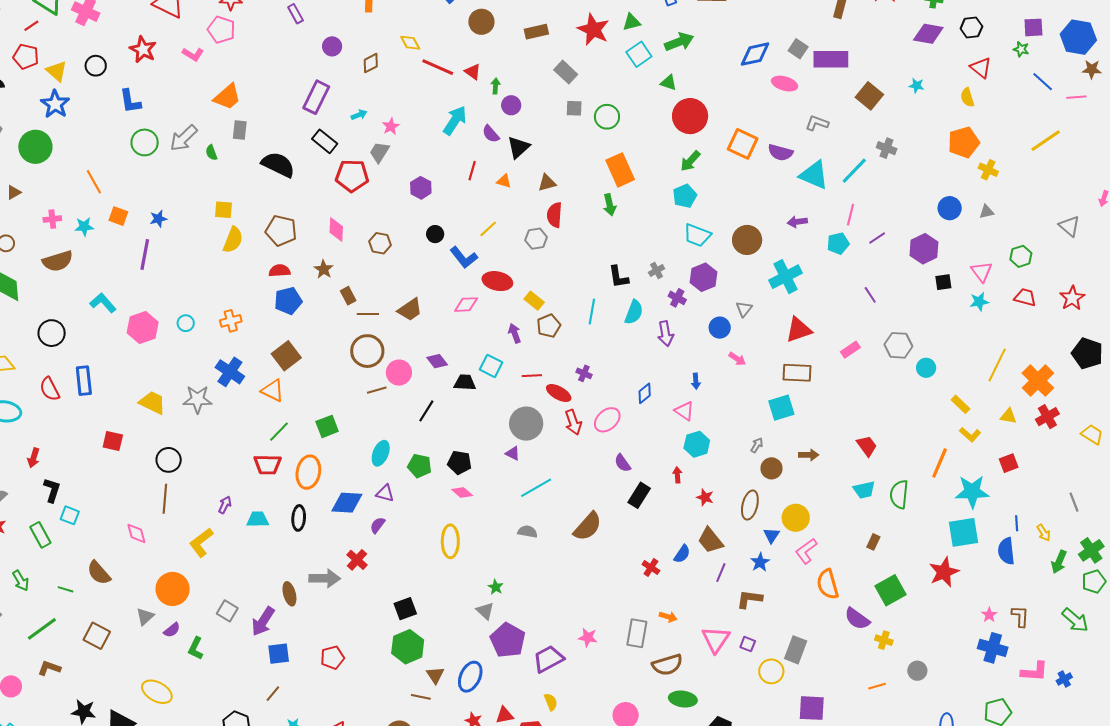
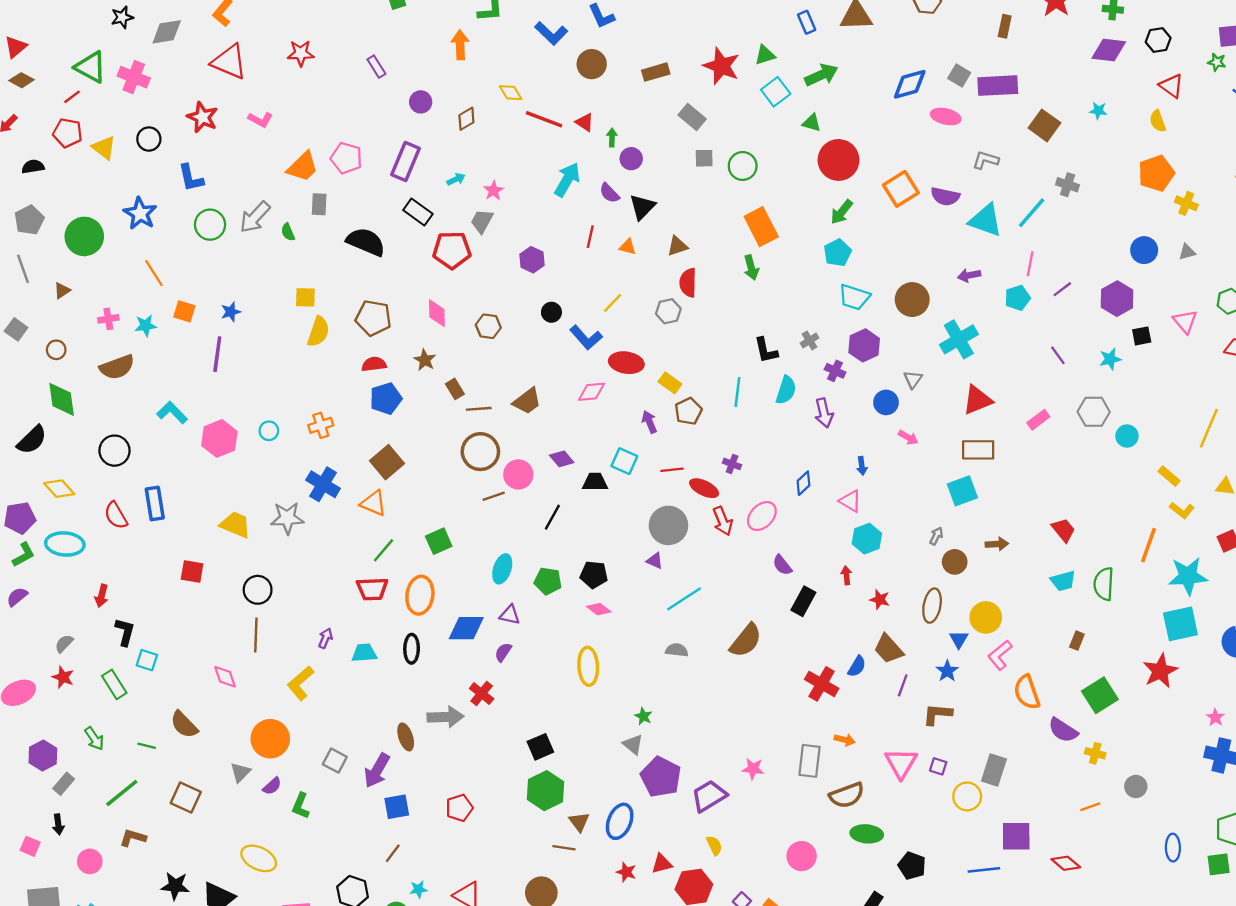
pink pentagon: (221, 30) -> (346, 158), moved
blue star: (55, 104) -> (140, 213), moved
orange square: (743, 144) -> (901, 189), turned 36
cyan star: (979, 302) -> (1110, 359), moved
red cross: (651, 567) -> (822, 684), size x1.6

